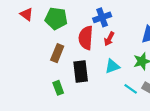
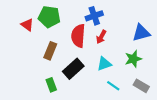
red triangle: (27, 14) -> (27, 25), moved
black rectangle: (81, 71) -> (73, 69), turned 55
cyan line: (131, 89) -> (113, 86), moved

